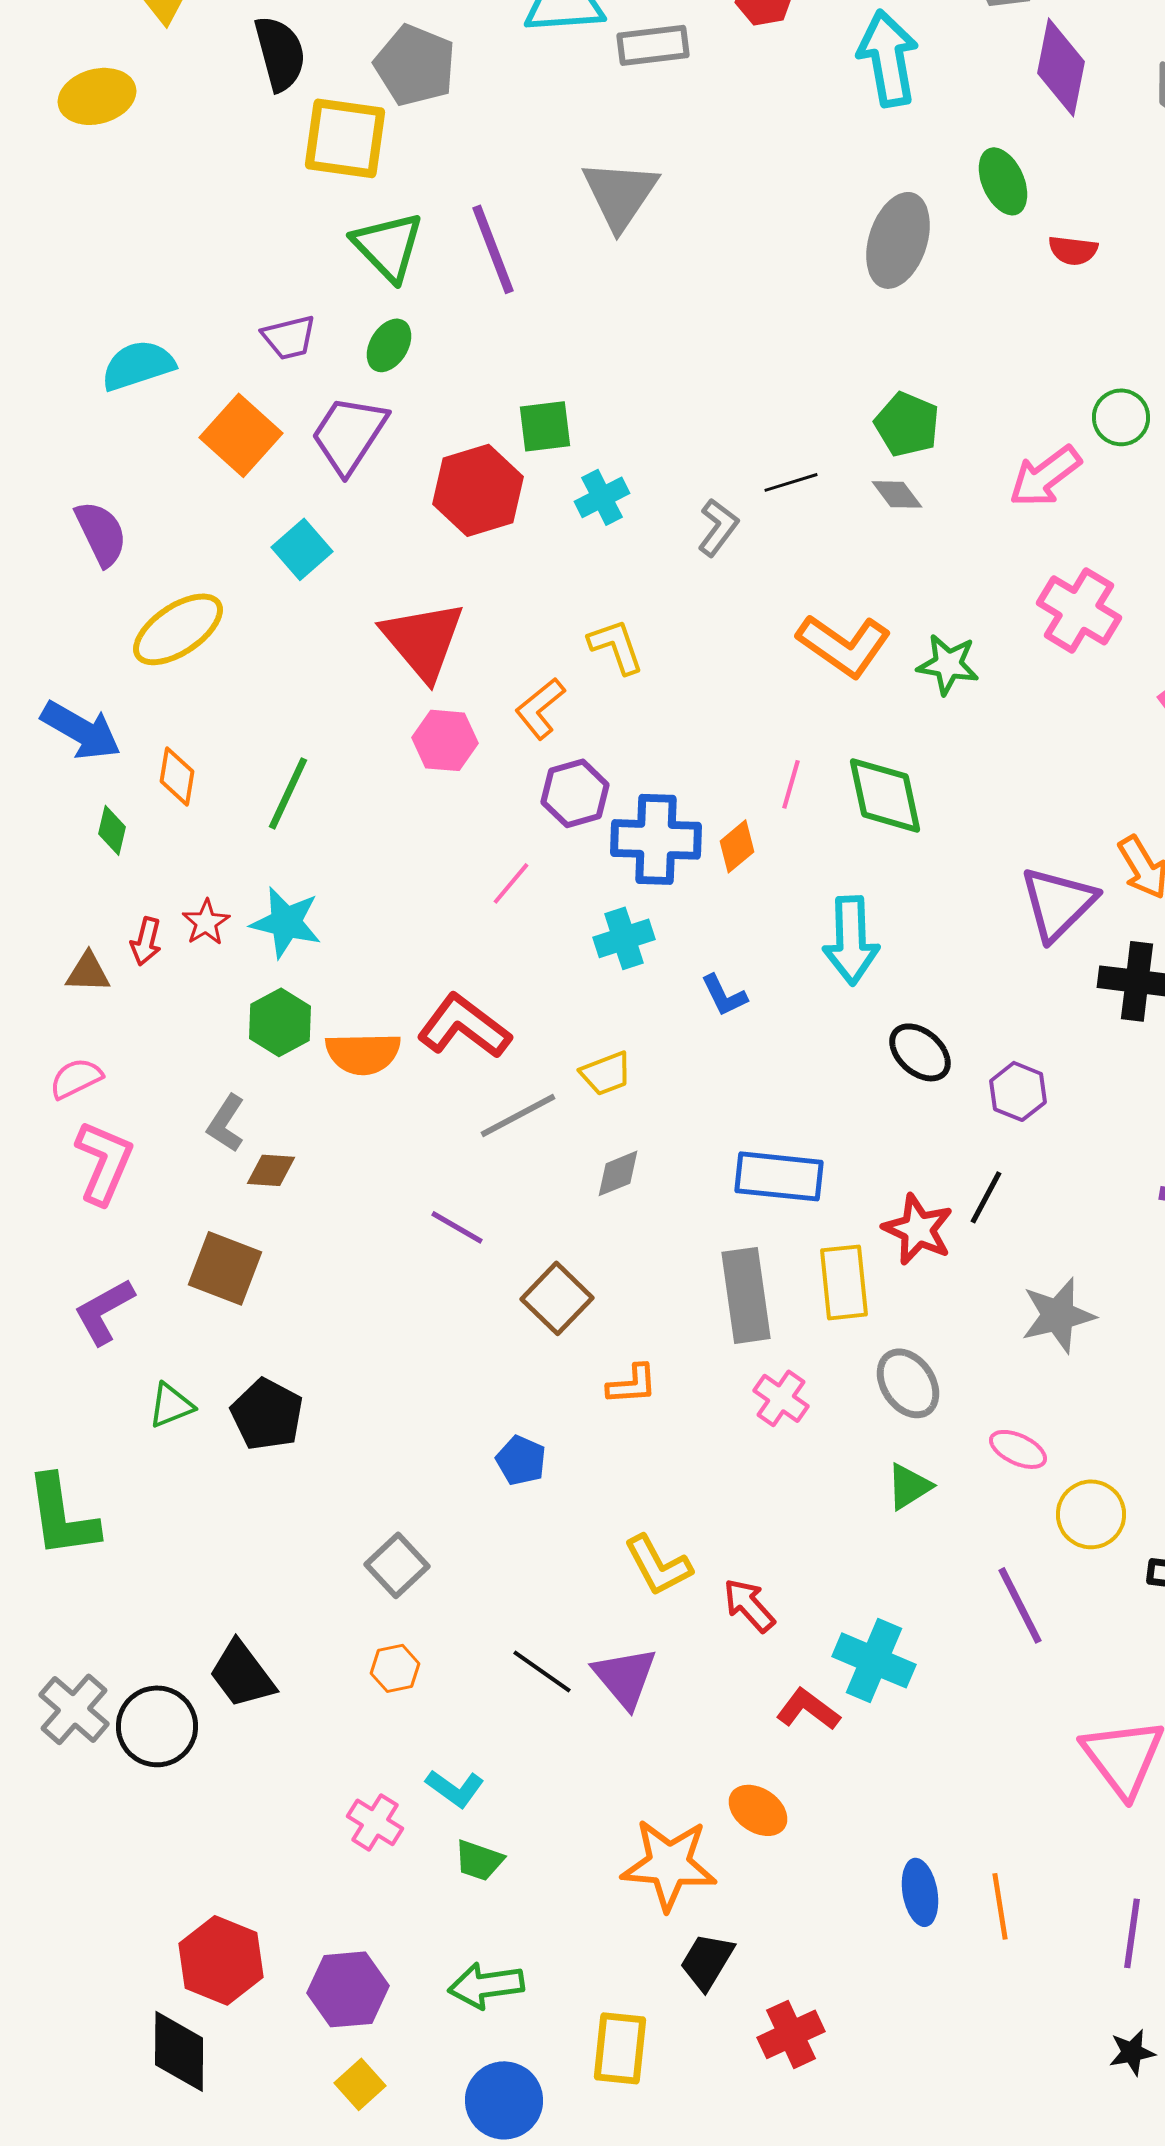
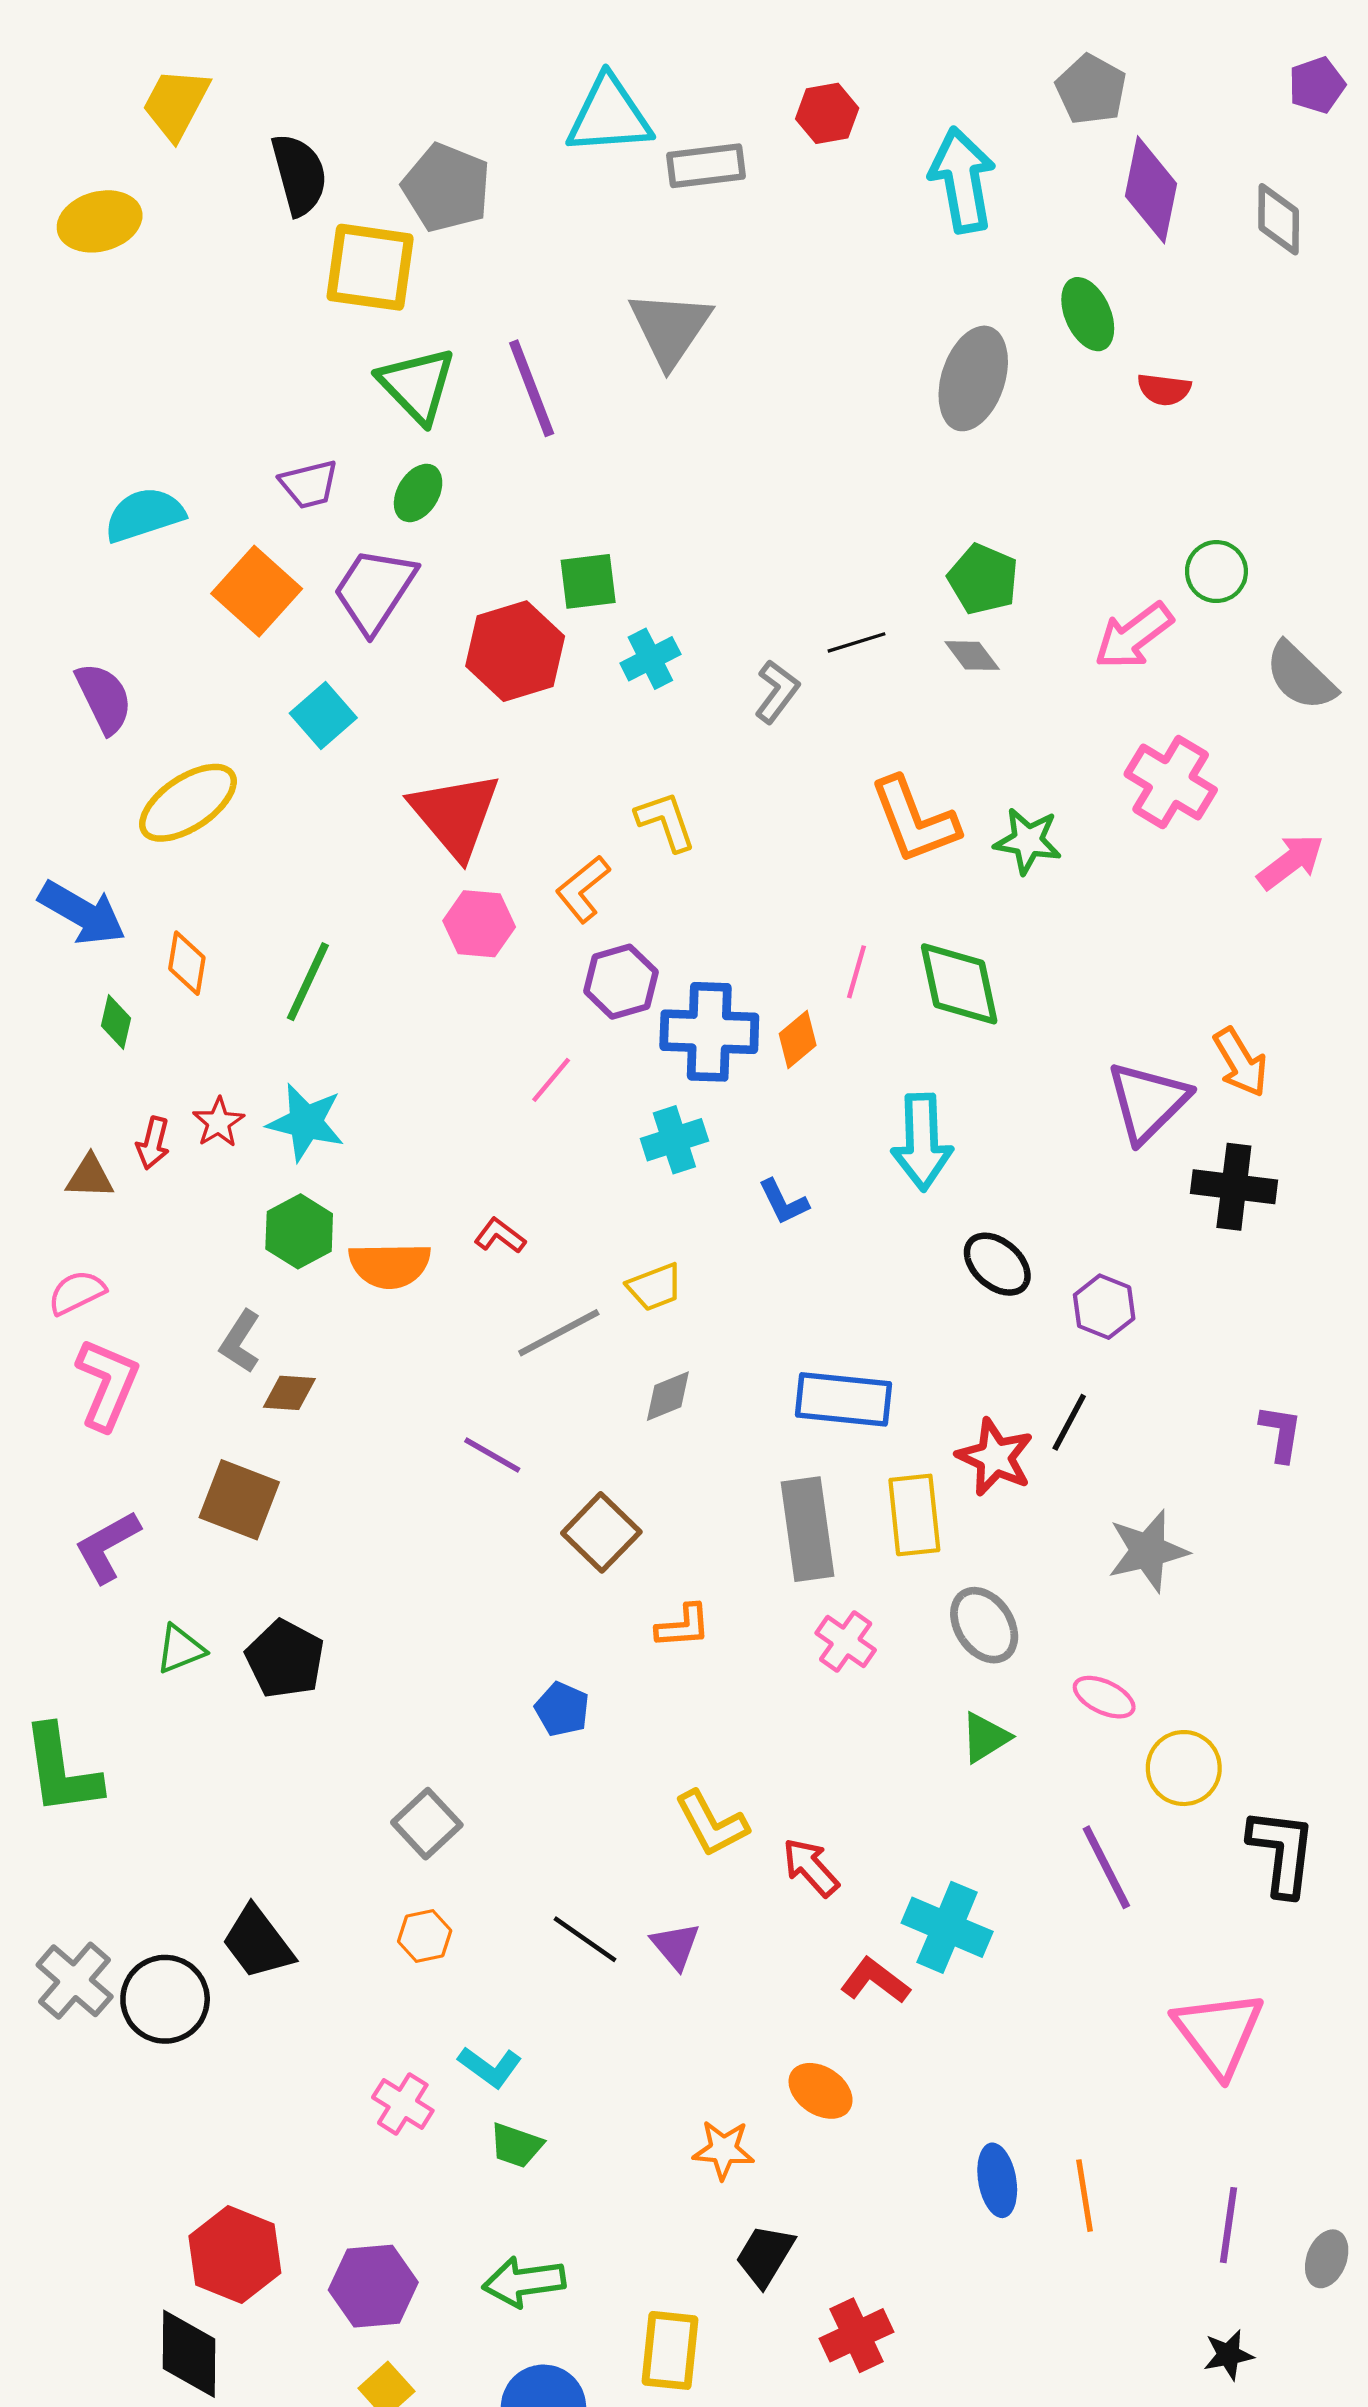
orange L-shape: (844, 645) -> (914, 820), turned 34
red L-shape: (464, 1026) -> (500, 1236), size x0.5
purple triangle: (625, 1677) -> (675, 1946), size x0.7
orange star: (669, 1864) -> (723, 2150), size x0.6

